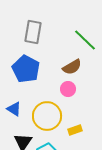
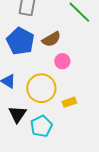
brown semicircle: (72, 67) -> (51, 39), moved

